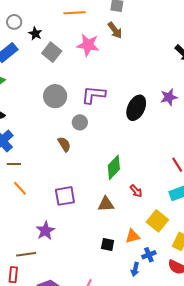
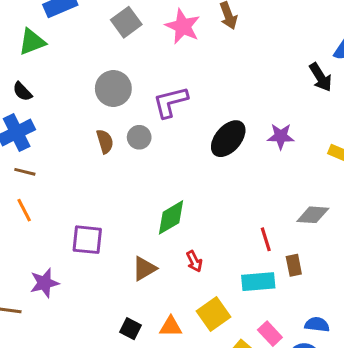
purple L-shape: (93, 95) -> (170, 102), turned -35
brown semicircle: (64, 144) -> (105, 141), moved
brown triangle: (106, 204) -> (144, 269), turned -42

